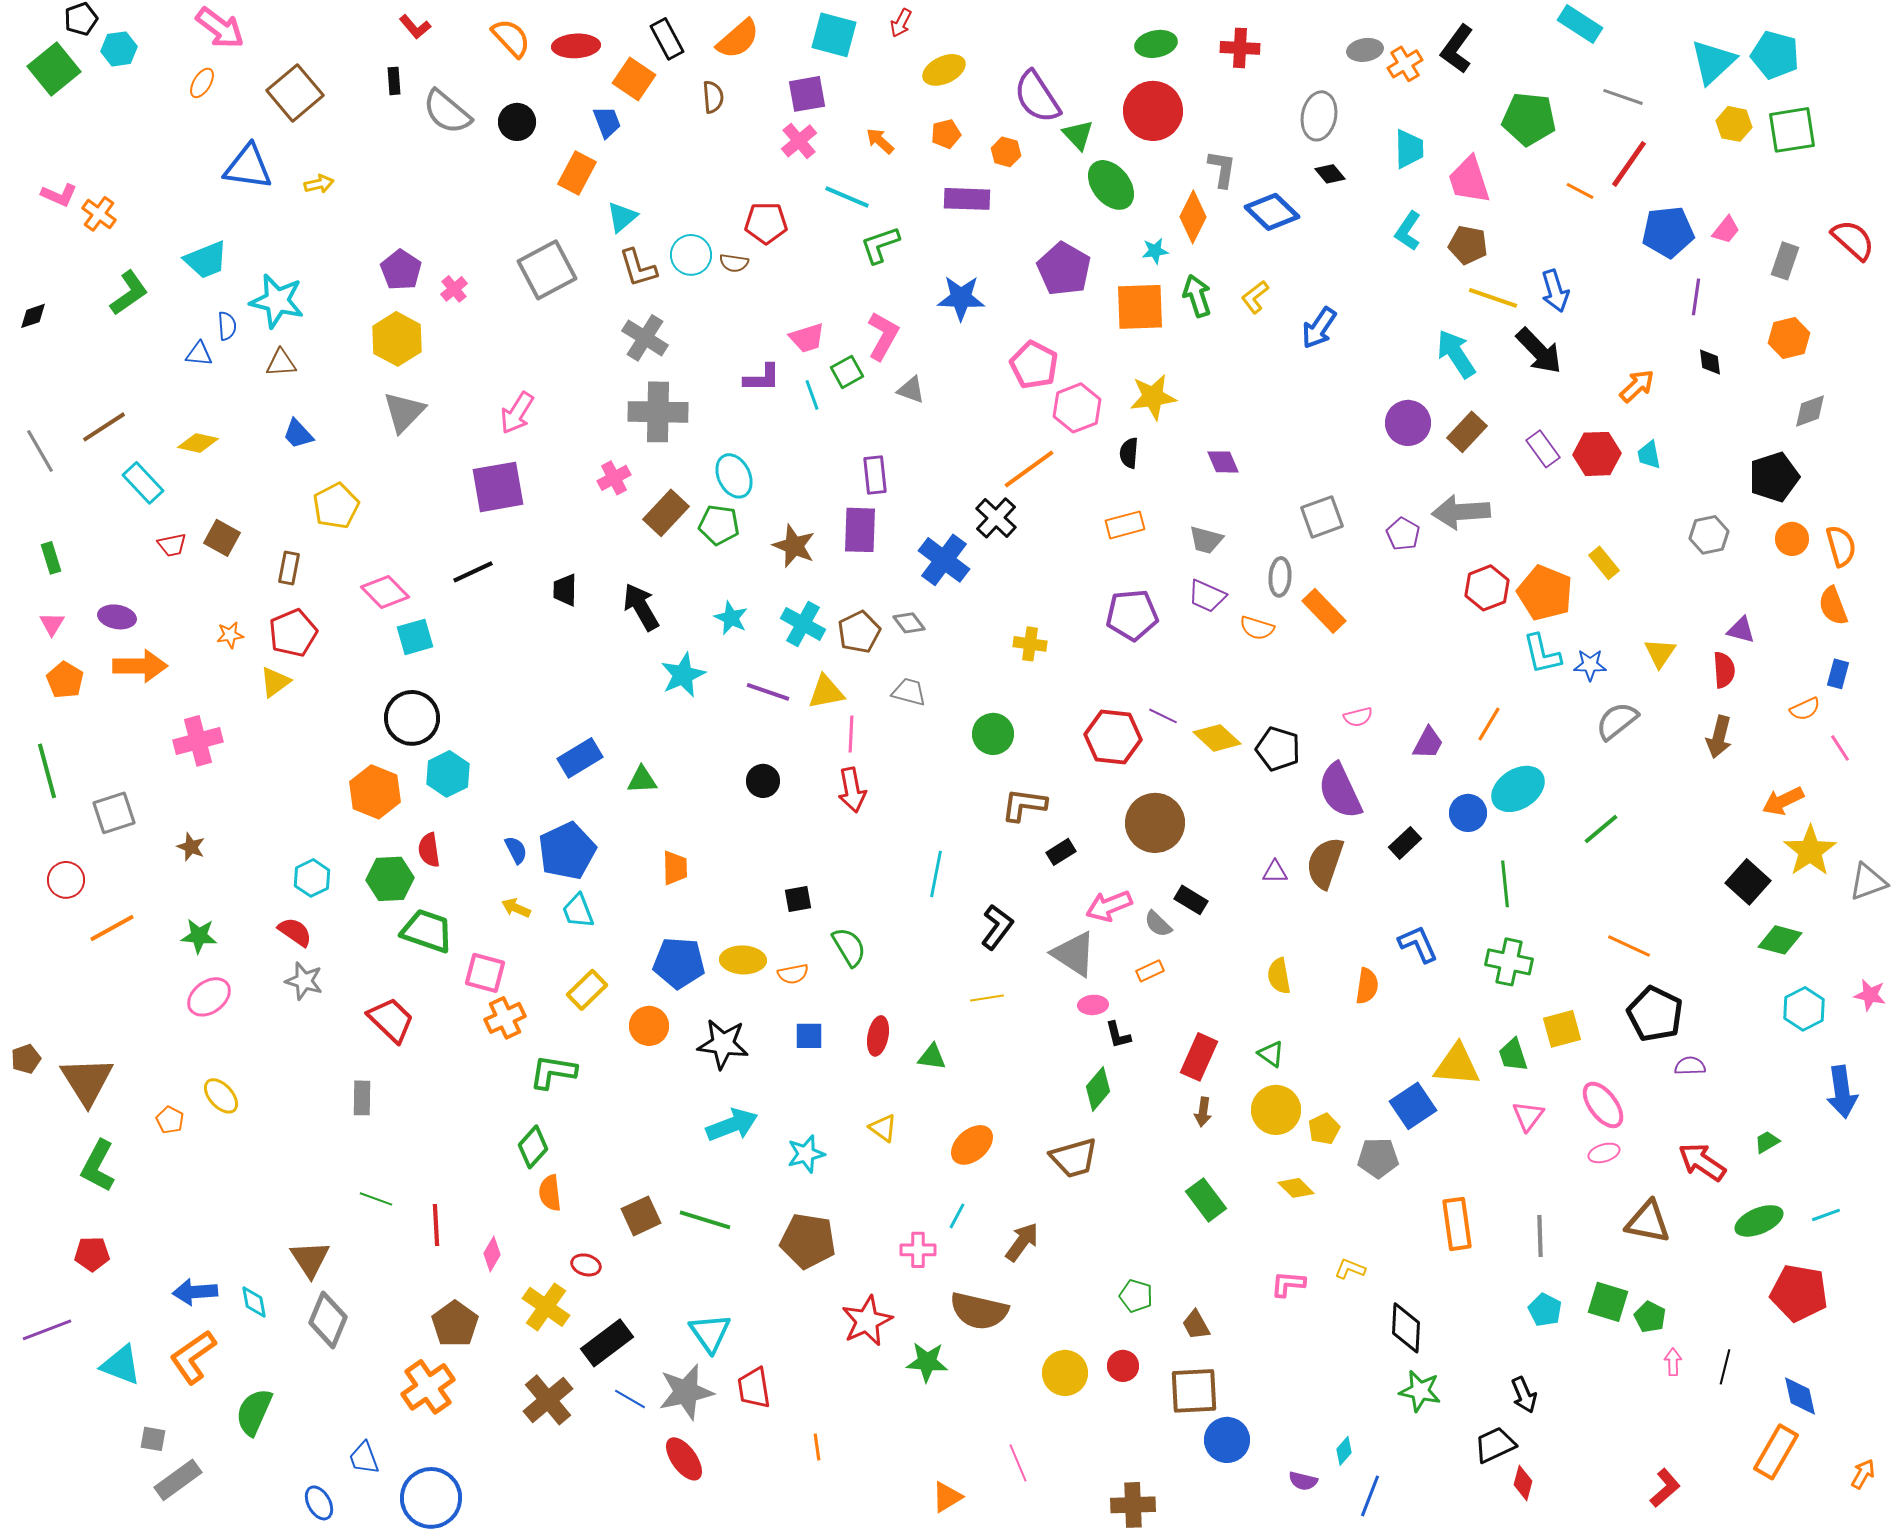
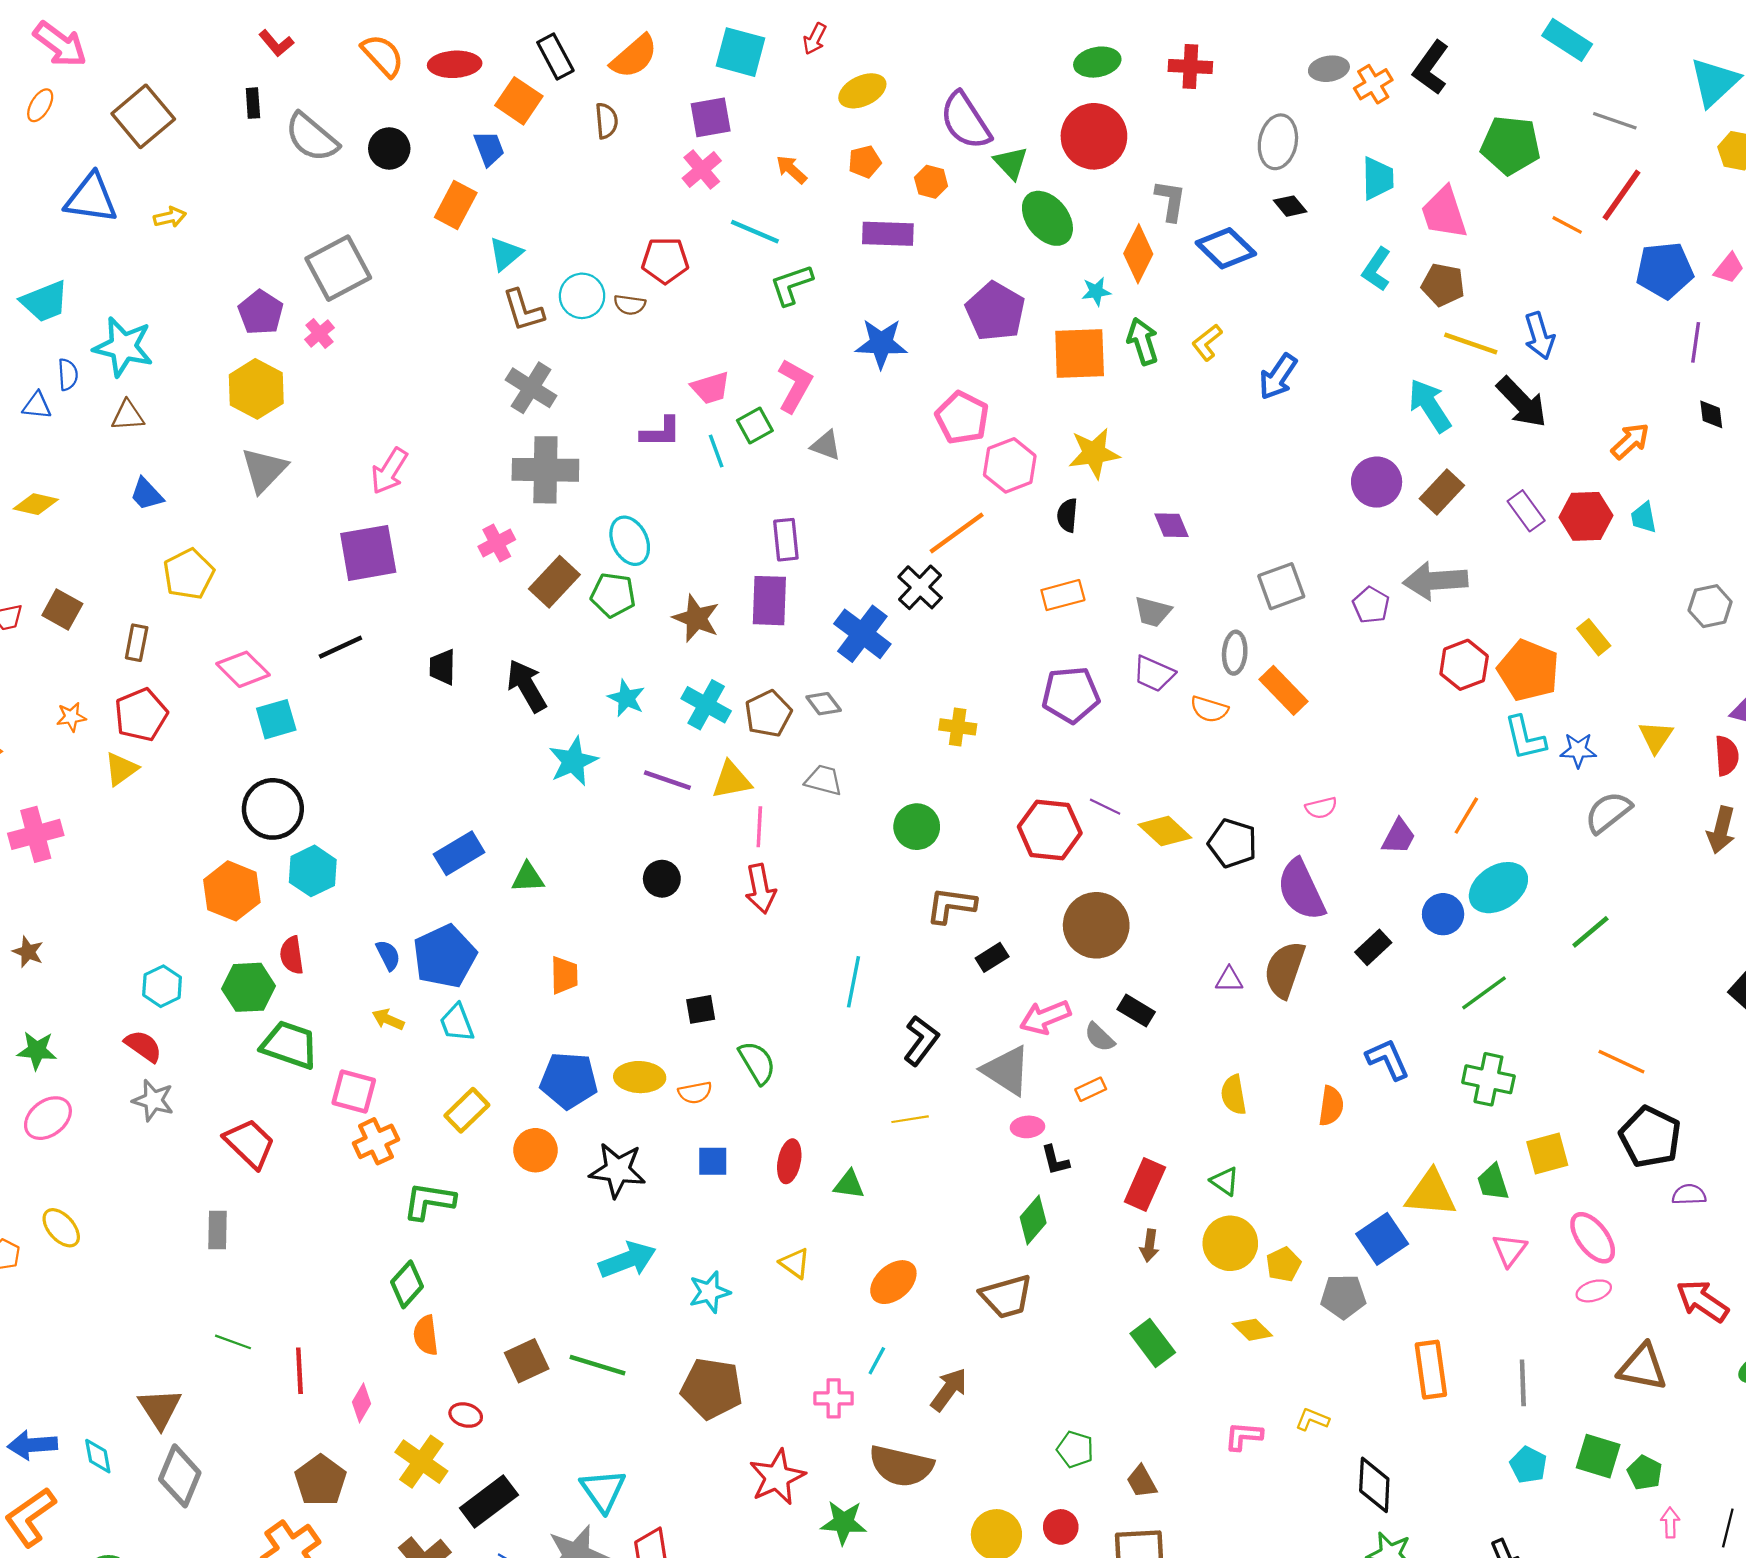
gray square: (547, 270) -> (338, 268), moved
green line: (1505, 884) -> (1484, 993), turned 60

